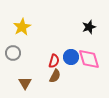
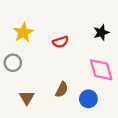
blue circle: (71, 57) -> (88, 99), moved
red semicircle: (54, 61) -> (61, 42), moved, turned 56

